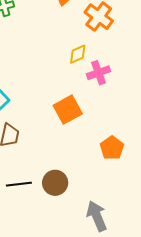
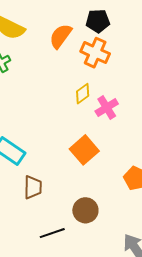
brown circle: (55, 183) -> (85, 210), moved

